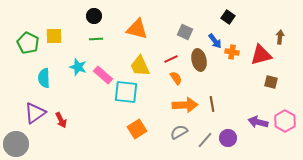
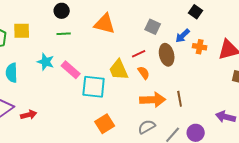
blue arrow: (215, 41) -> (183, 36), turned 84
yellow trapezoid: (140, 66) -> (119, 70), moved
red arrow: (61, 120) -> (29, 115), turned -77

